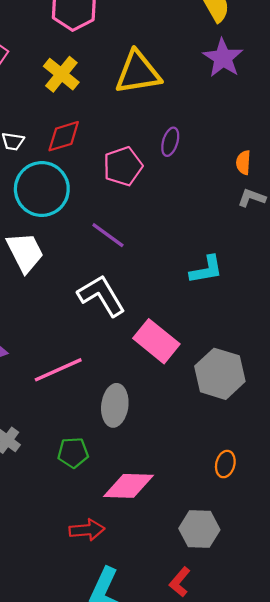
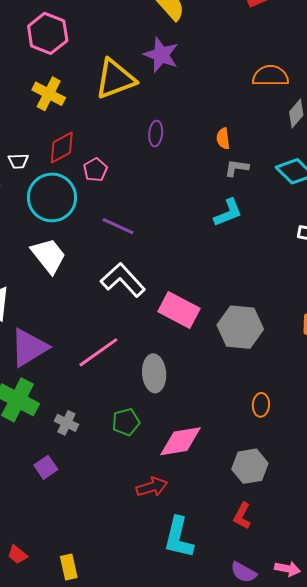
purple star: (223, 58) -> (161, 55), moved
pink pentagon: (123, 166) -> (95, 170), moved, size x0.7
cyan L-shape: (206, 270) -> (228, 213), moved

